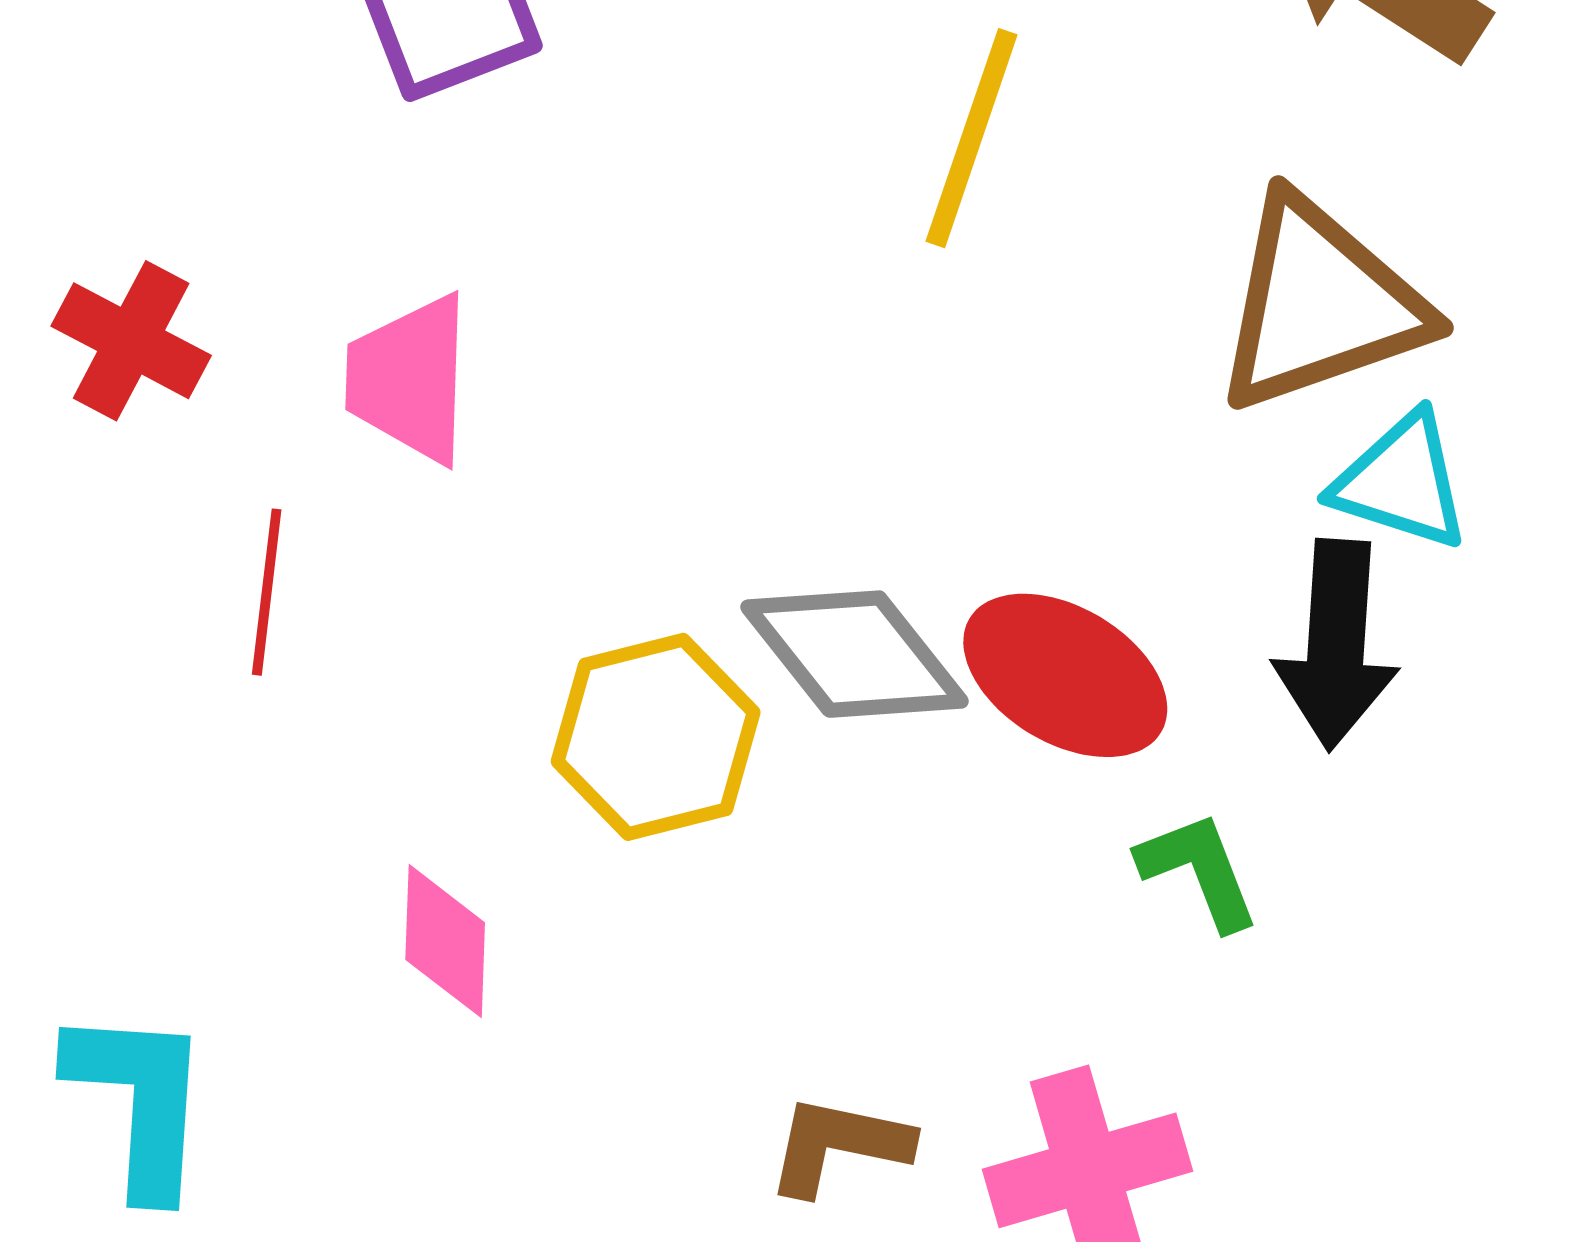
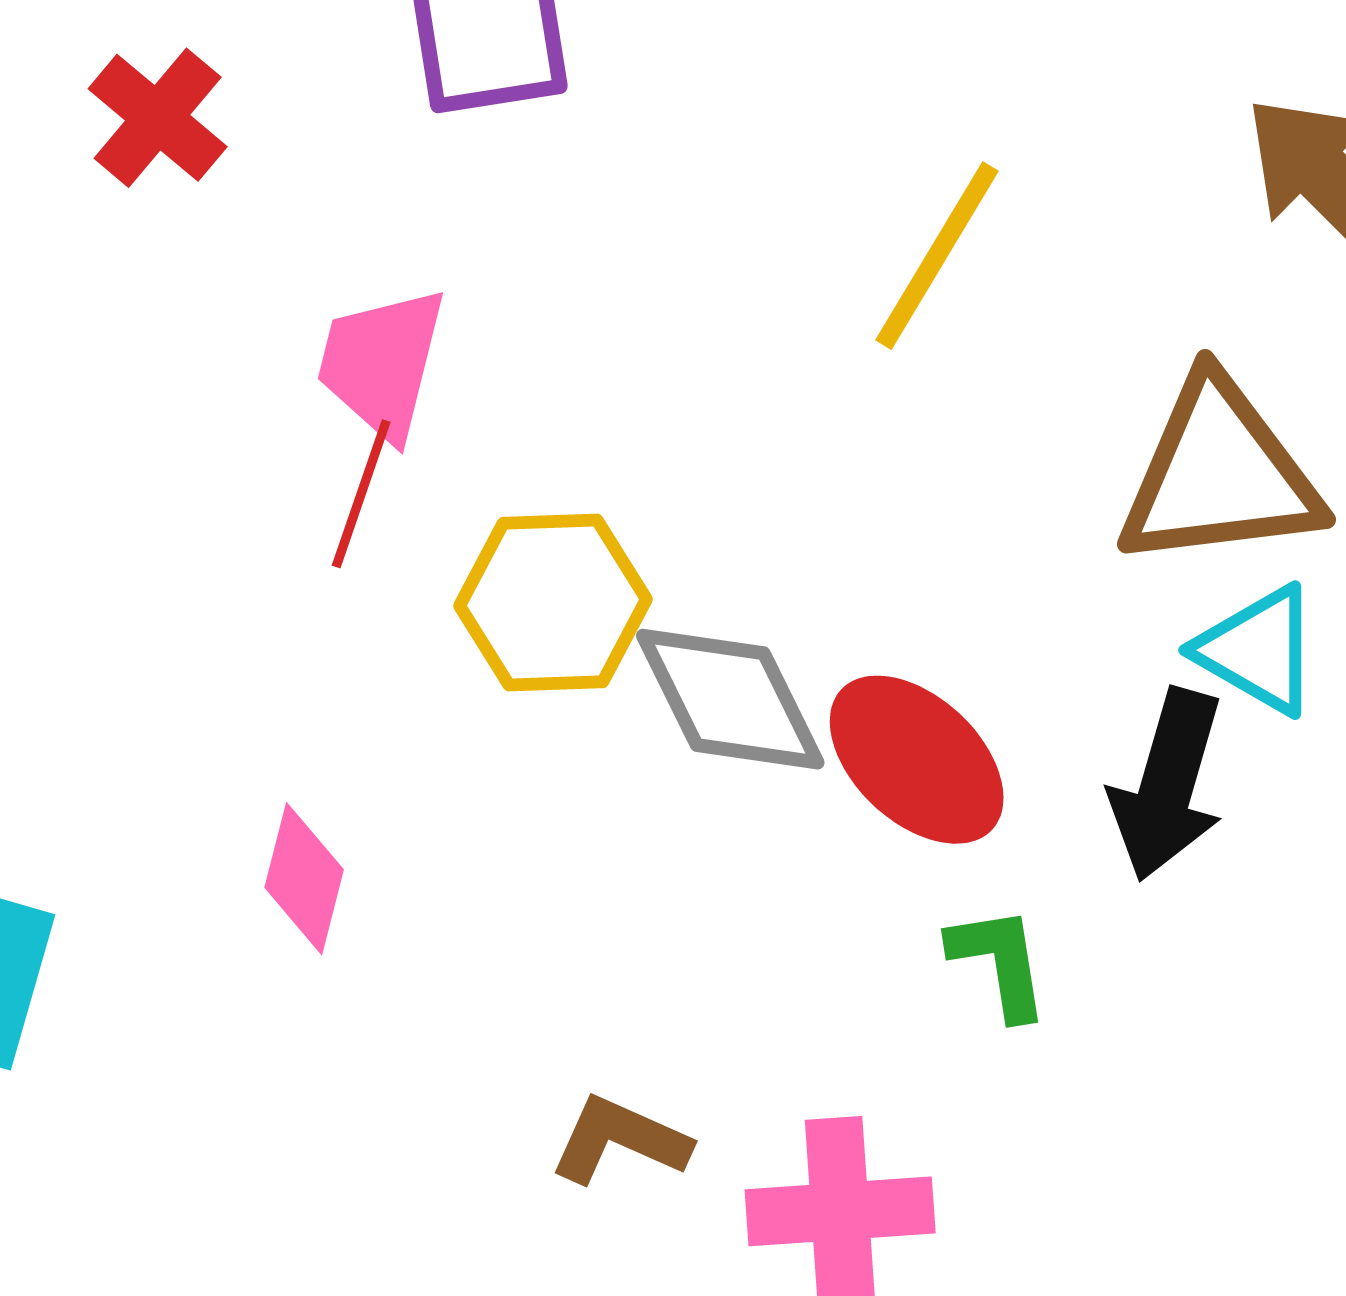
red cross: (131, 341) -> (158, 118), moved
red line: (267, 592) -> (361, 494), moved
yellow hexagon: (656, 737) -> (553, 602), moved

